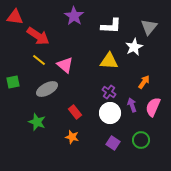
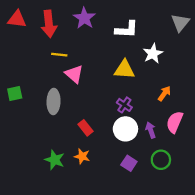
gray triangle: (149, 27) -> (180, 23), moved
red arrow: (38, 36) -> (49, 24), moved, turned 50
yellow line: (39, 60) -> (59, 55), moved, turned -32
gray ellipse: (47, 89) -> (54, 101), turned -60
purple arrow: (132, 105) -> (151, 130), moved
green star: (37, 122) -> (55, 160), moved

